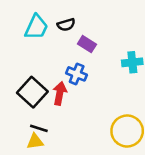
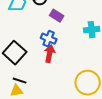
red arrow: (60, 93) -> (50, 54), moved

